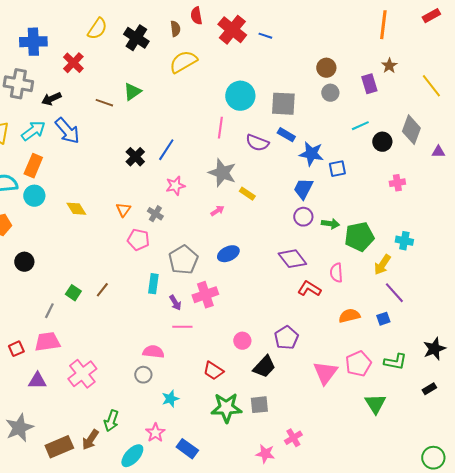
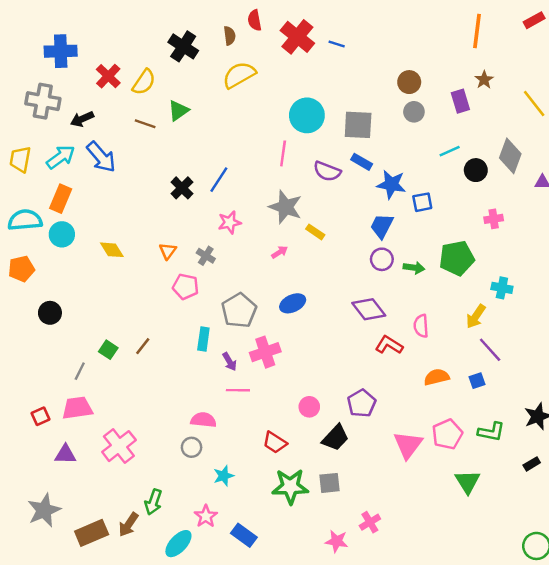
yellow semicircle: (97, 29) -> (144, 82), moved
green pentagon: (359, 237) -> (457, 258), moved

